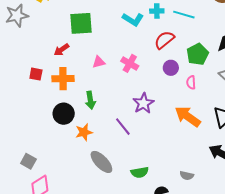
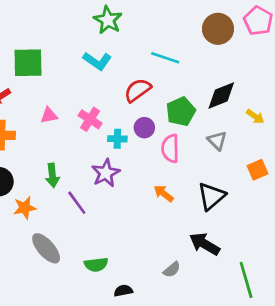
cyan cross: (157, 11) -> (117, 139), moved
pink semicircle: (191, 82) -> (170, 148), size x1.5
green arrow: (90, 100) -> (52, 175), moved
orange arrow: (188, 116) -> (164, 193), size x0.6
gray semicircle: (187, 175) -> (172, 270), moved, turned -56

